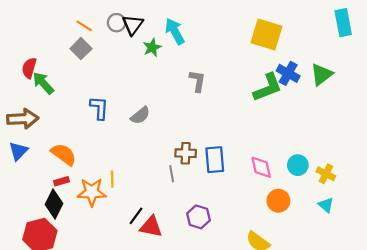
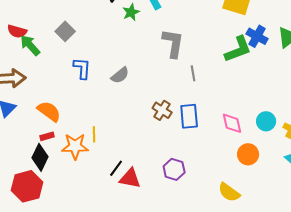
gray square: (81, 49) -> (65, 31), moved
red semicircle: (29, 68) -> (17, 31), turned -90
gray L-shape: (197, 81) -> (173, 43), size x1.4
brown cross: (186, 153) -> (162, 110), turned 30
gray line: (172, 174) -> (193, 73), moved

